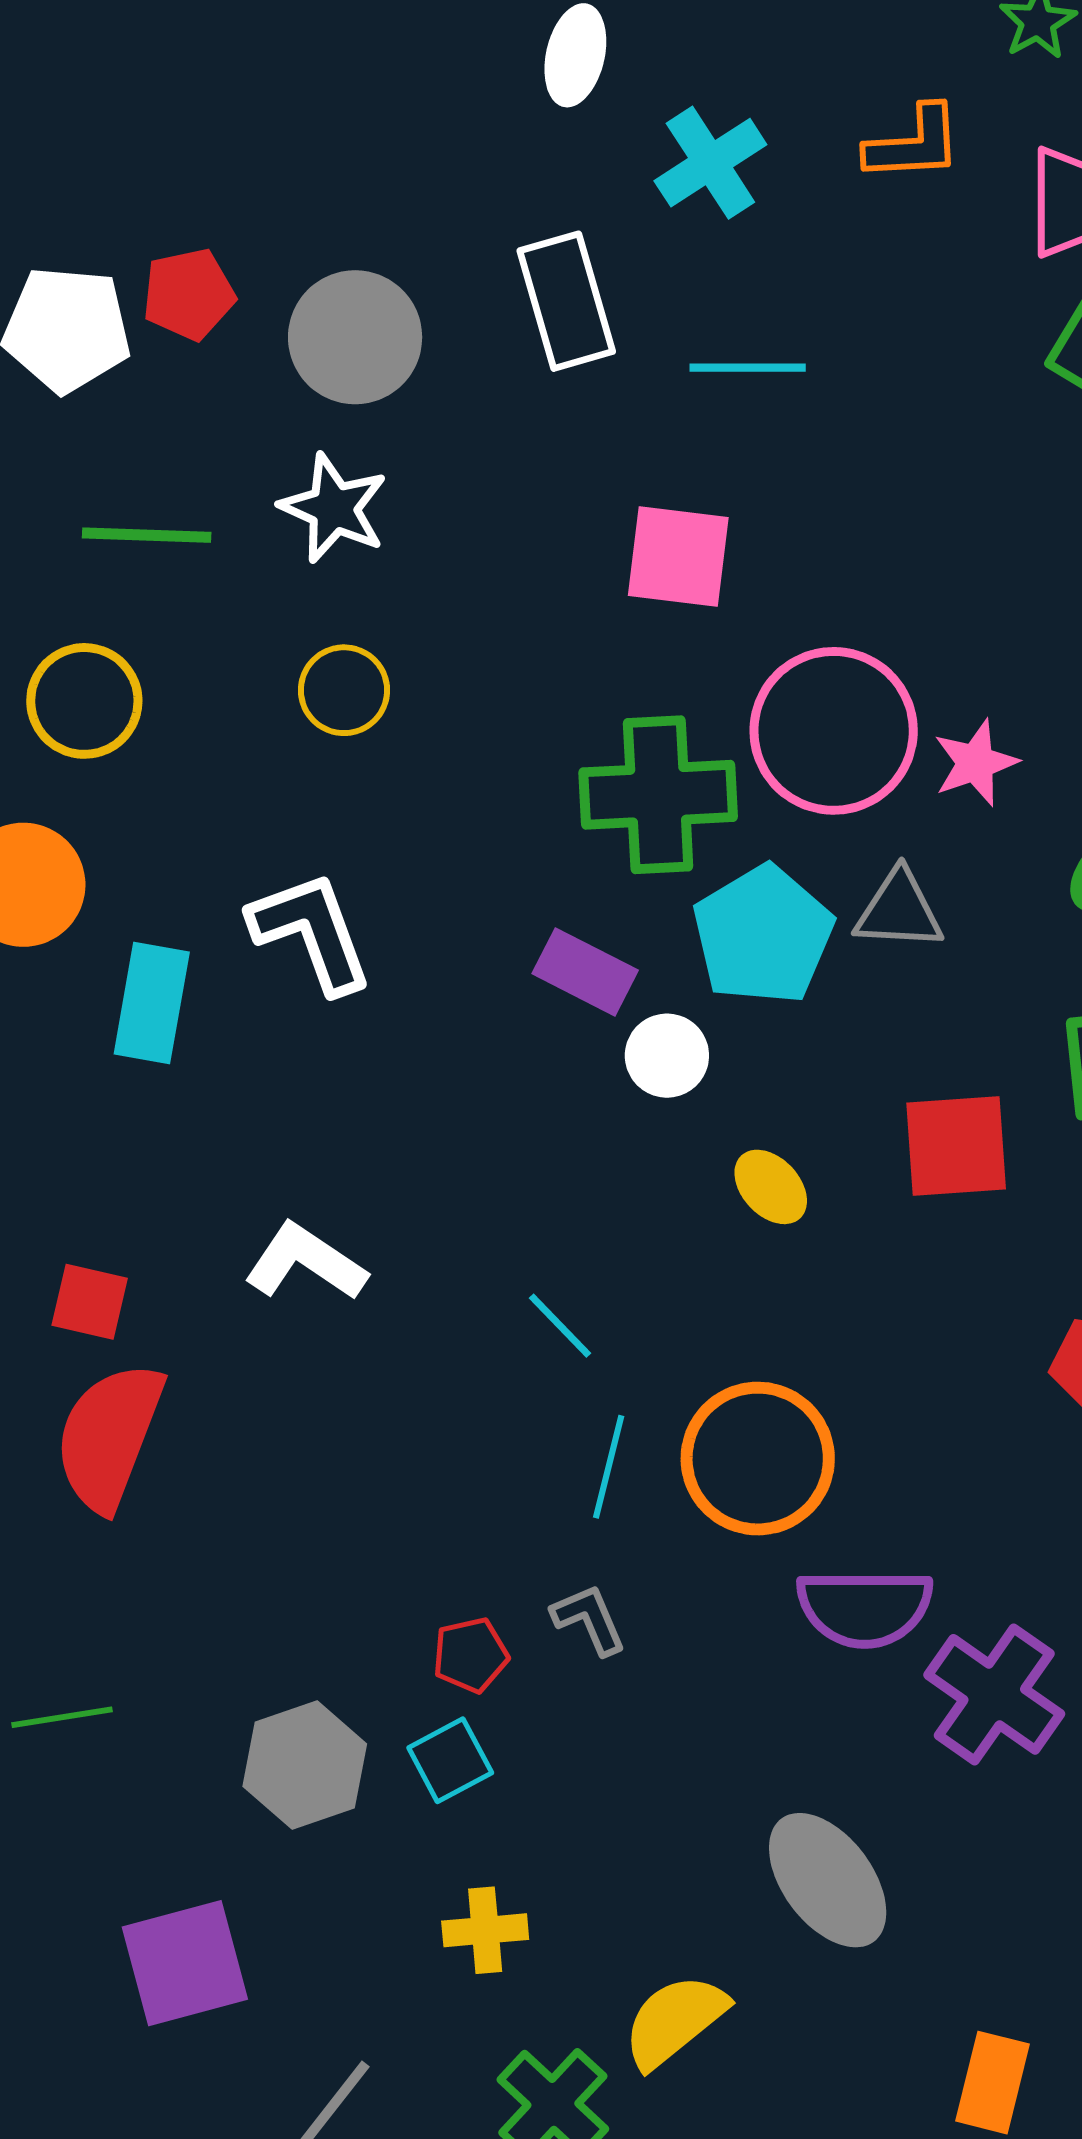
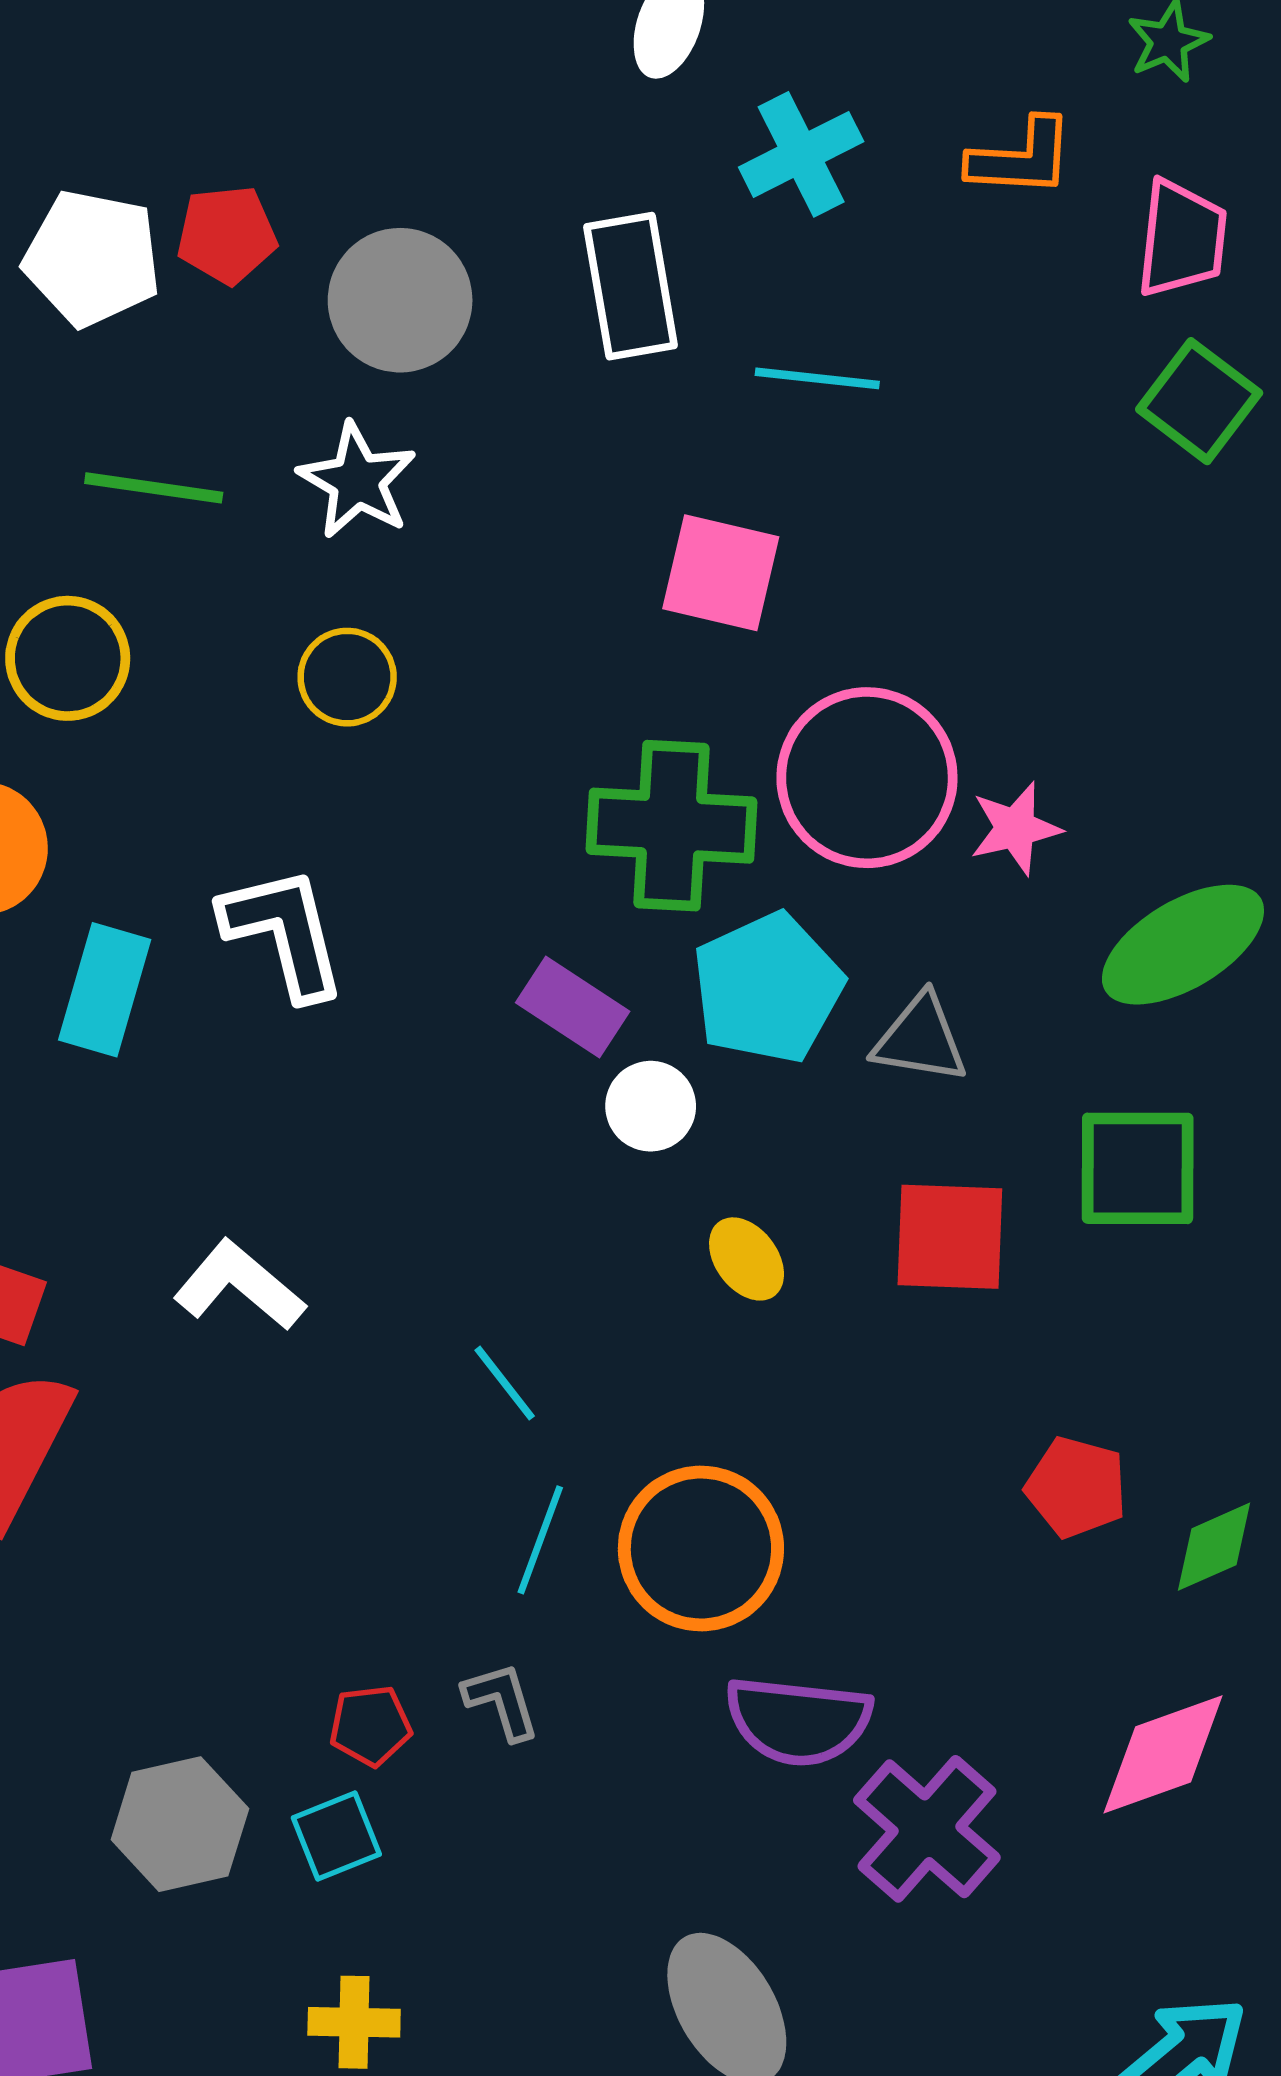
gray triangle: (899, 910) -> (920, 1039), moved

